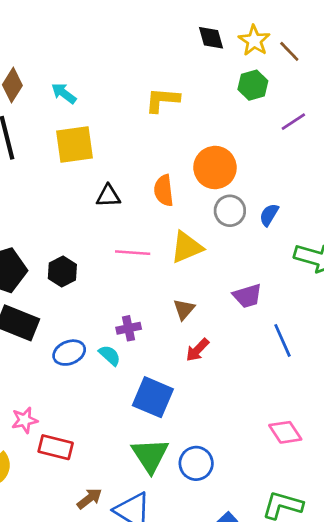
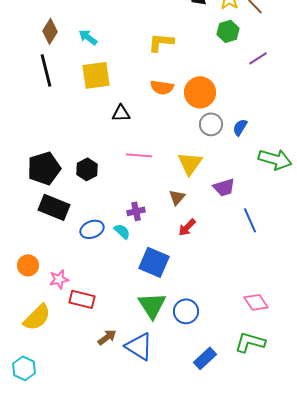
orange semicircle: (164, 190) -> (162, 87), moved, turned -75
yellow triangle: (187, 247) -> (190, 163), moved, turned -32
pink diamond: (285, 432) -> (256, 302), moved

